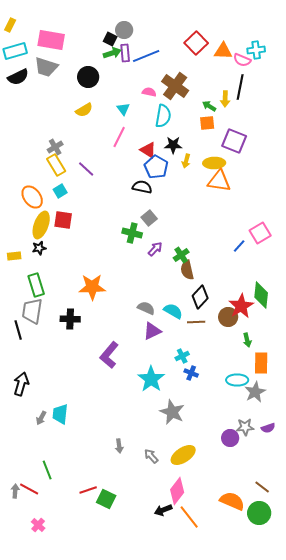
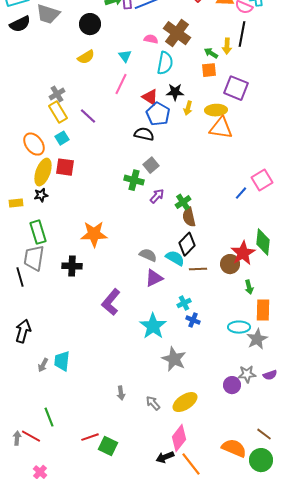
black diamond: (200, 297) -> (187, 244), moved

